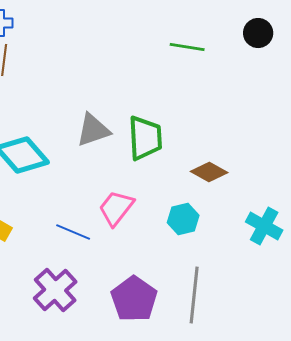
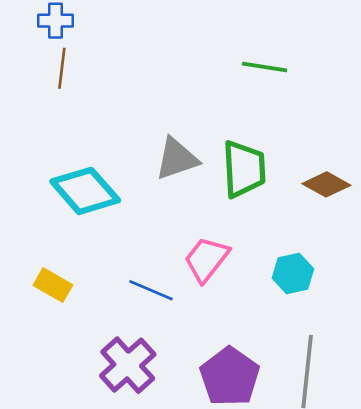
green line: (187, 47) -> (265, 67), moved
brown diamond: (209, 172) -> (326, 184), moved

